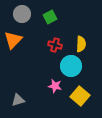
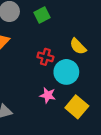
yellow semicircle: (81, 44) -> (78, 46), turned 133
red cross: (55, 45) -> (45, 57), moved

